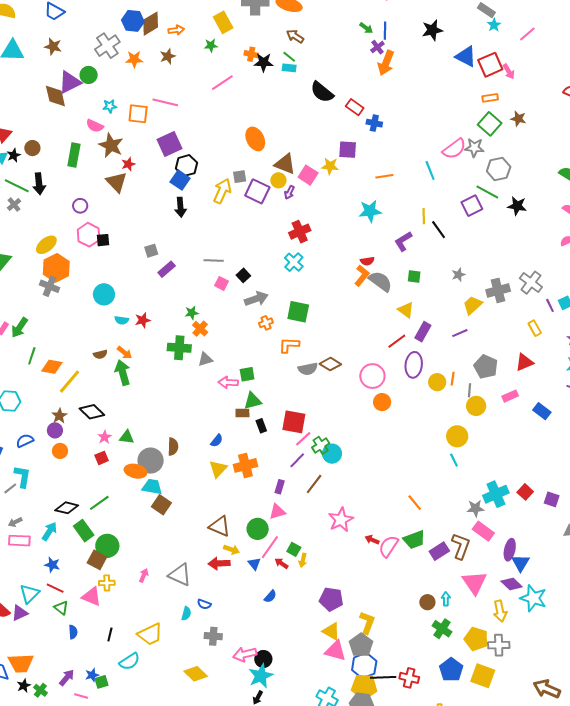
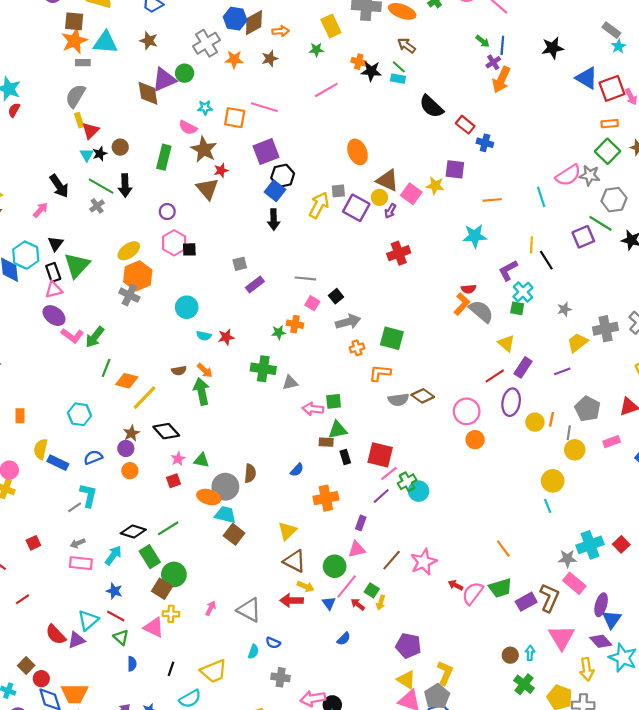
cyan cross: (294, 262) -> (523, 292), moved
orange cross: (200, 329) -> (295, 324), moved, turned -35
yellow triangle: (218, 469) -> (287, 531), moved
brown line: (314, 484) -> (392, 560), moved

